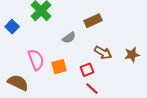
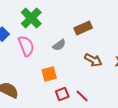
pink semicircle: (36, 60) -> (26, 46), moved
red square: (87, 70) -> (62, 94), moved

